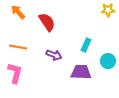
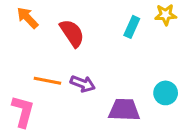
cyan rectangle: (86, 45) -> (132, 27), moved
orange line: (18, 47) -> (47, 81), moved

